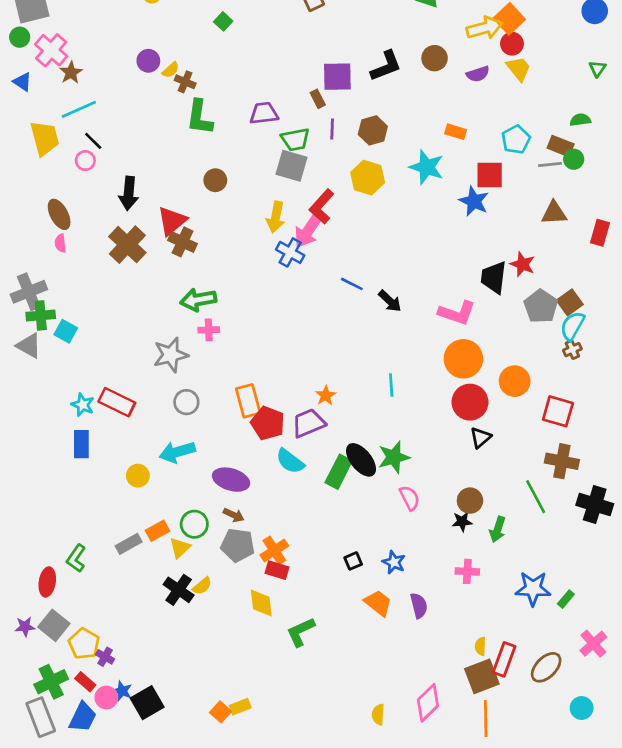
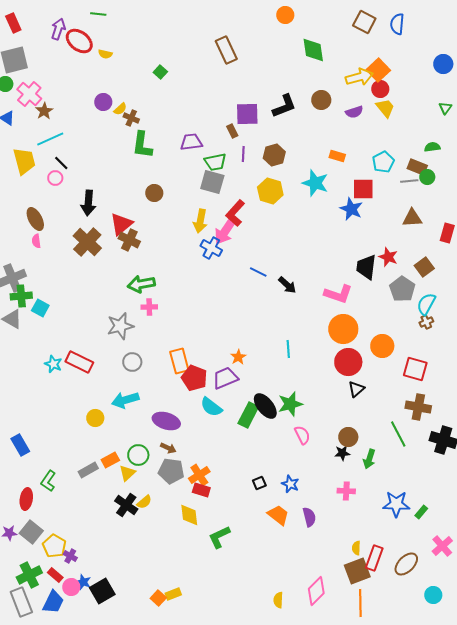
brown square: (570, 302) -> (424, 267), moved
blue rectangle: (81, 444) -> (20, 445), moved, turned -30

